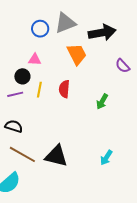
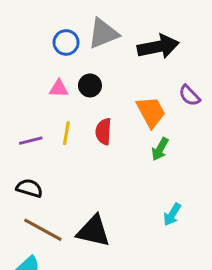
orange trapezoid: (77, 54) -> (151, 112), moved
black circle: (22, 76) -> (90, 85), moved
cyan arrow: (106, 158) -> (172, 214), moved

